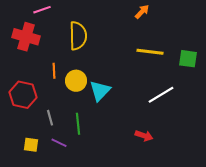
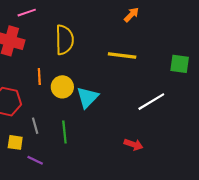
yellow line: (150, 52) -> (122, 56), moved
purple line: (59, 143) -> (35, 160), moved
yellow square: (31, 145) -> (15, 142), moved

